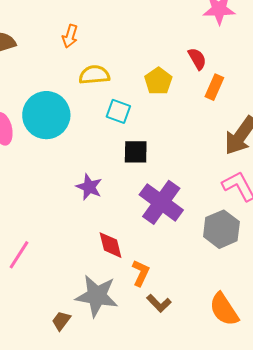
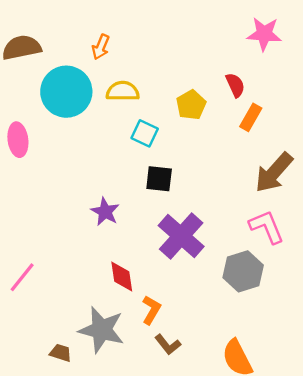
cyan circle: (46, 115) -> (66, 92), moved
brown trapezoid: (61, 321) -> (61, 353), turned 65

